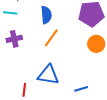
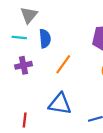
blue semicircle: (46, 15) -> (45, 39), moved
red line: (24, 90) -> (25, 120), moved

